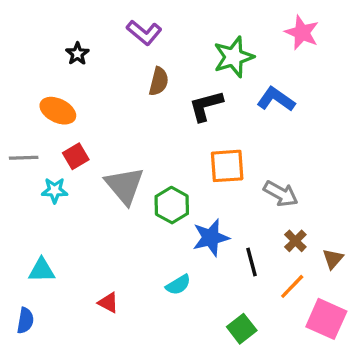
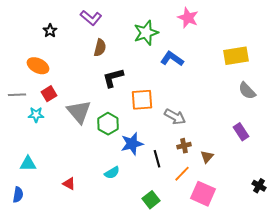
black L-shape: (206, 106) -> (113, 78), moved
brown cross: (295, 241) -> (184, 146), turned 32

